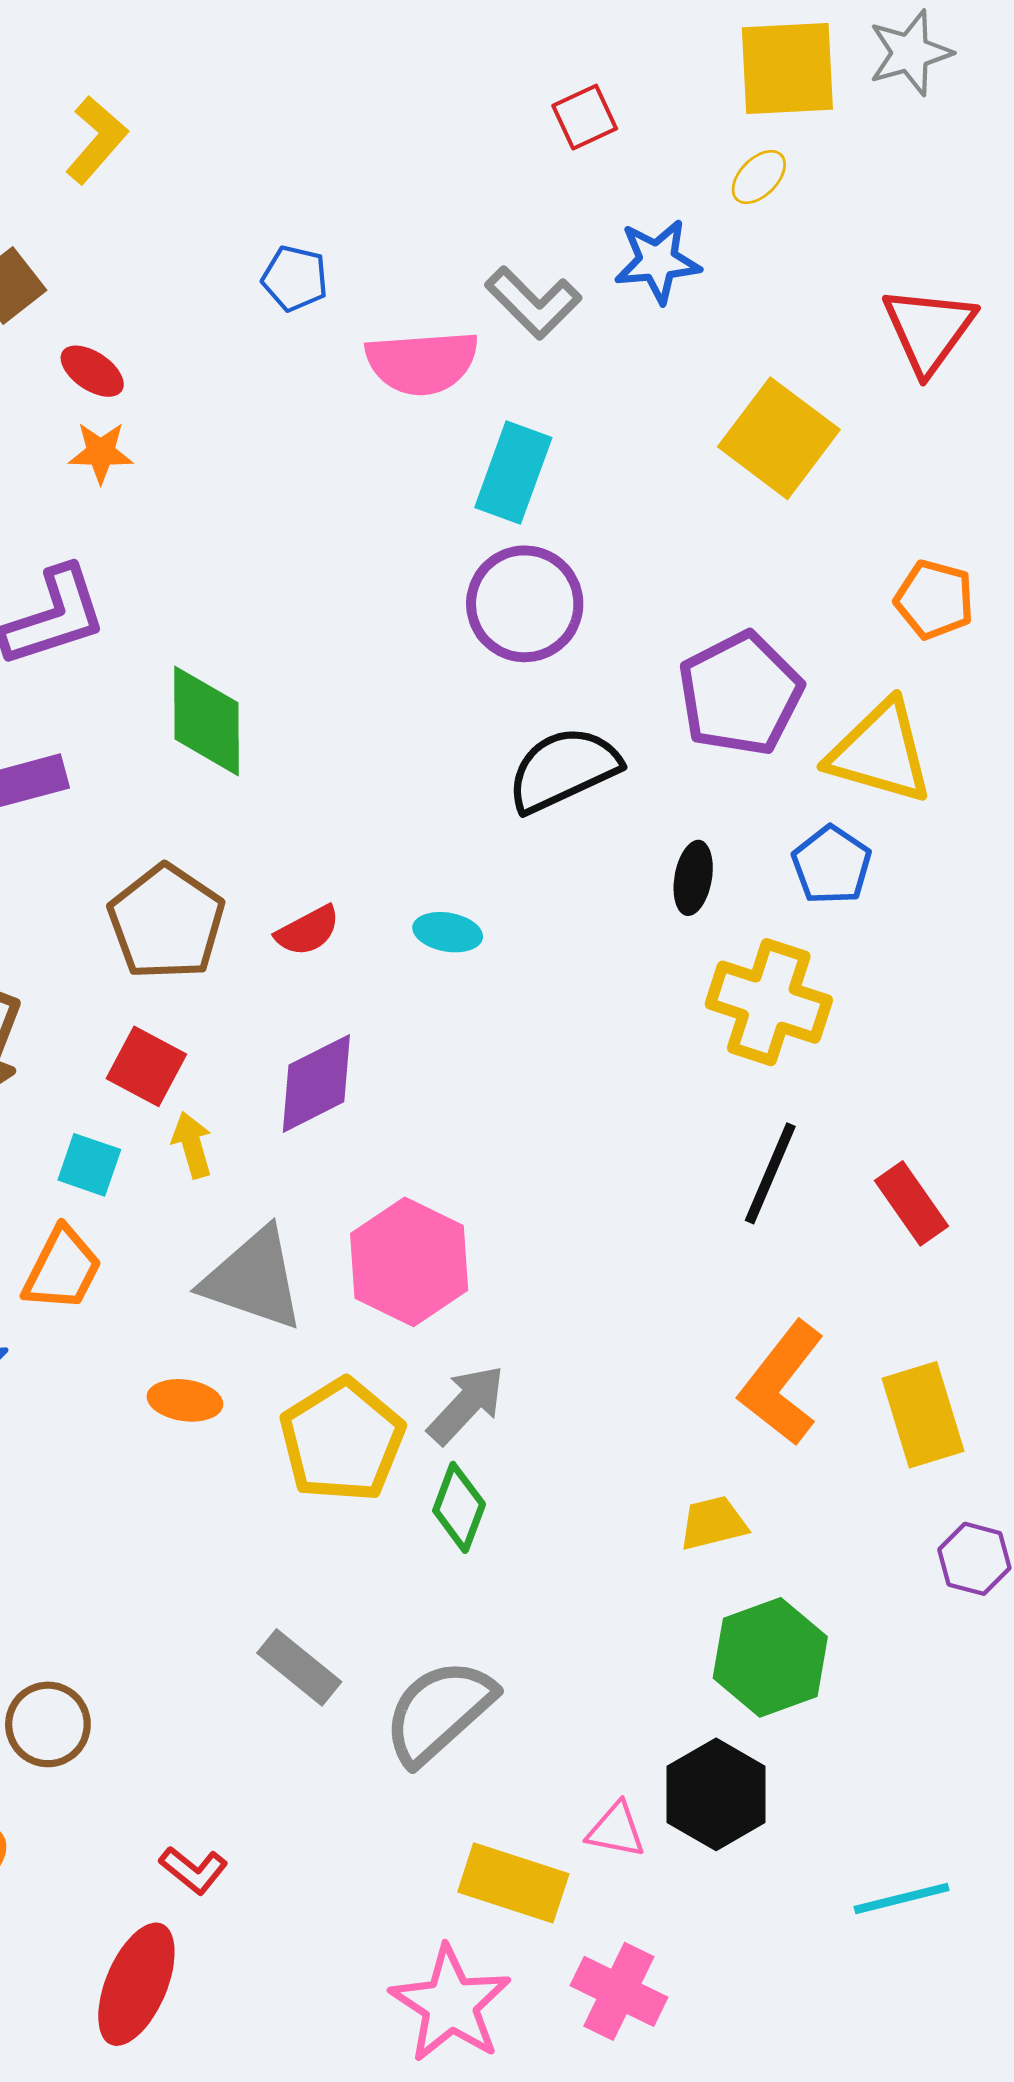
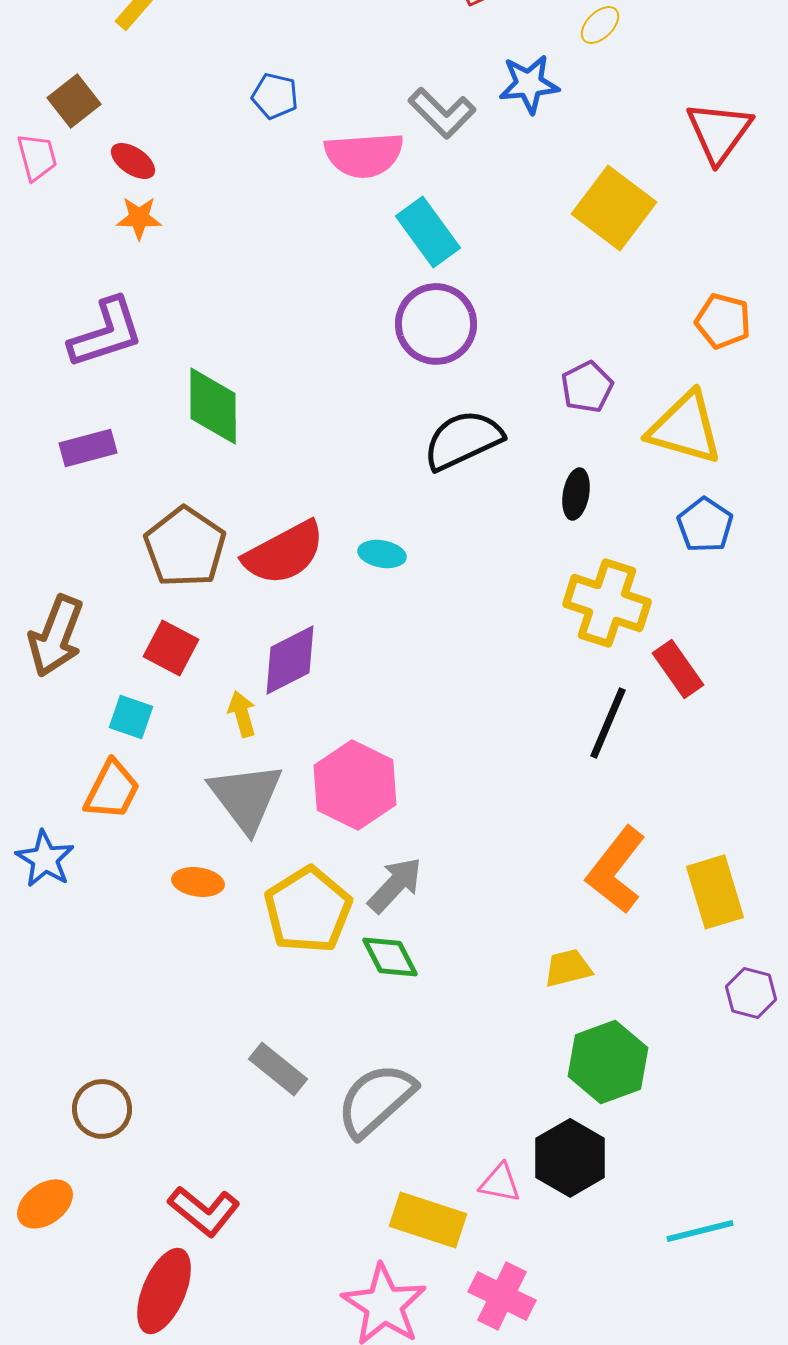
cyan rectangle: (513, 472) -> (428, 232), turned -56
purple pentagon: (740, 694) -> (587, 387), size x0.6
blue pentagon: (832, 865) -> (705, 525), moved
black ellipse: (693, 878) -> (576, 494), moved
red semicircle: (308, 931) -> (284, 553), size x1.8
yellow arrow: (192, 1145) -> (242, 714), moved
red rectangle: (912, 1203) -> (678, 669), moved
gray triangle: (253, 1279) -> (246, 797), turned 34
green diamond: (459, 1507) -> (390, 957), turned -48
red L-shape: (194, 1870) -> (204, 1211), size x1.5

